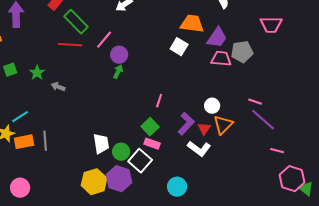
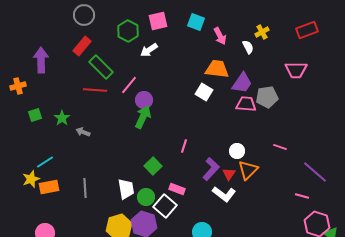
green arrow: (118, 72) -> (143, 117), size x1.6
purple line: (263, 120) -> (315, 172), moved
green square: (150, 127) -> (153, 166), moved
gray line: (45, 141) -> (85, 188), moved

